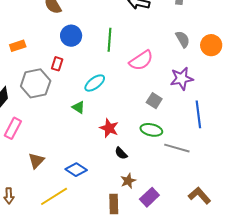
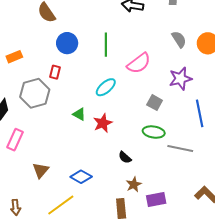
cyan ellipse: (95, 83) -> (106, 87), moved
red star: (109, 128) -> (103, 123), moved, turned 30
purple rectangle: (149, 197) -> (156, 199), turned 36

